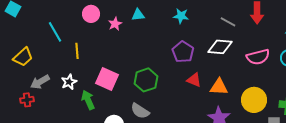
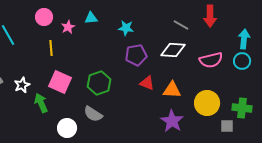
cyan star: (181, 16) -> (126, 28), moved
yellow line: (77, 51) -> (51, 48), moved
purple pentagon: (183, 52) -> (136, 55), turned 30

